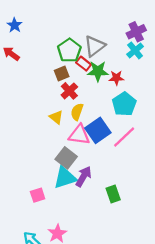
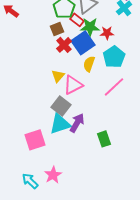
yellow semicircle: (77, 112) -> (89, 64), moved
yellow triangle: (56, 117) -> (58, 76), moved, turned 32
blue square: (98, 130) -> (83, 43), moved
pink triangle: (79, 135) -> (73, 85), turned -35
pink square: (38, 195) -> (35, 140), size x1.5

